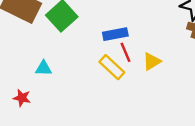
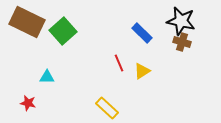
blue rectangle: (115, 34) -> (142, 33), moved, turned 55
yellow rectangle: (112, 67) -> (107, 108), moved

